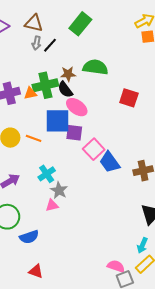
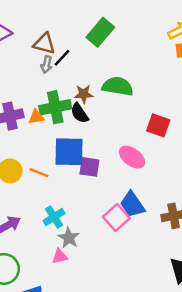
brown triangle: (34, 23) -> (44, 44), moved
gray arrow: (37, 43) -> (47, 65), moved
pink ellipse: (77, 107) -> (132, 157), moved
pink square: (94, 149) -> (116, 217), moved

